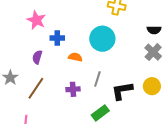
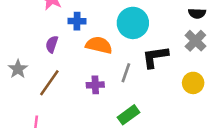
orange semicircle: (75, 57) -> (99, 45), size x1.5
black L-shape: (122, 91) -> (155, 57), moved

